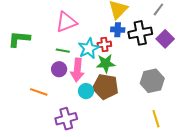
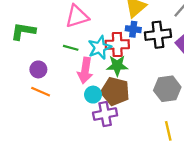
red cross: (104, 44) -> (117, 44), size x1.5
purple circle: (59, 69) -> (38, 69), moved
purple cross: (66, 119) -> (105, 114), moved

